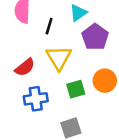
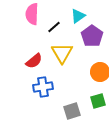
black line: (49, 26) -> (54, 27), turned 32
green square: (76, 89) -> (98, 101), moved

